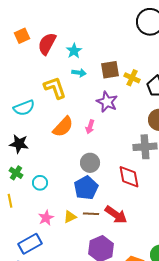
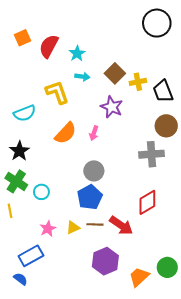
brown square: (110, 70) -> (115, 73), turned -36
yellow cross: (132, 78) -> (138, 82), turned -35
black star: (19, 144) -> (19, 151), turned 30
green cross: (16, 173) -> (16, 181), size x1.5
red diamond: (129, 177) -> (147, 202), moved, turned 70

